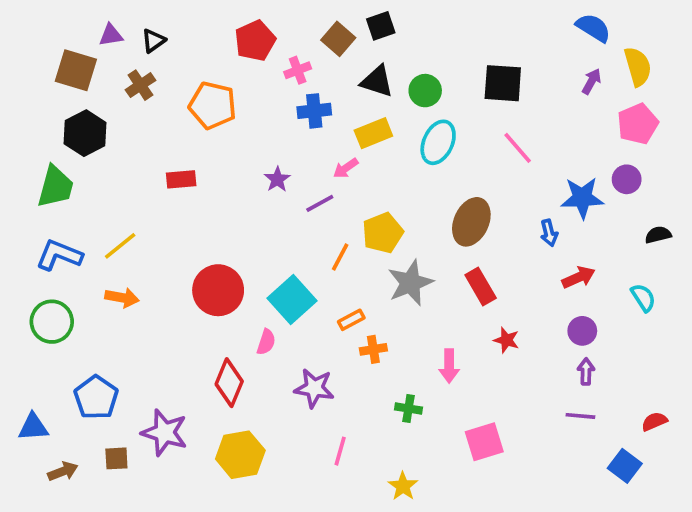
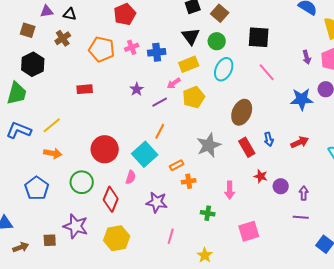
brown square: (338, 39) -> (220, 13), moved
black triangle: (153, 41) -> (70, 14), turned 48
brown square: (76, 70) -> (28, 30), size x0.7
pink cross: (298, 70) -> (132, 47), moved
black triangle: (377, 81) -> (191, 36), turned 36
purple arrow: (592, 81) -> (307, 57), moved, turned 136
yellow pentagon: (383, 233) -> (194, 97), moved
blue arrow: (549, 233) -> (269, 139), moved
orange line: (340, 257) -> (160, 131), moved
green circle: (52, 322) -> (82, 182), moved
purple circle: (582, 331) -> (281, 186), moved
blue pentagon: (96, 397) -> (37, 188), moved

